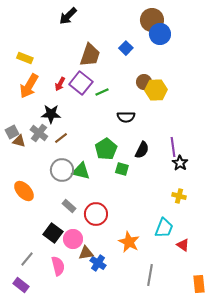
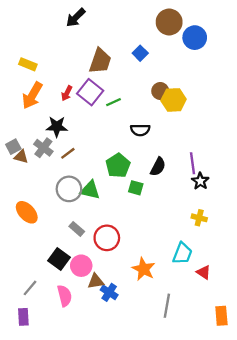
blue circle: (160, 34) -> (195, 38), moved
purple rectangle: (21, 285) -> (23, 317), turned 49

